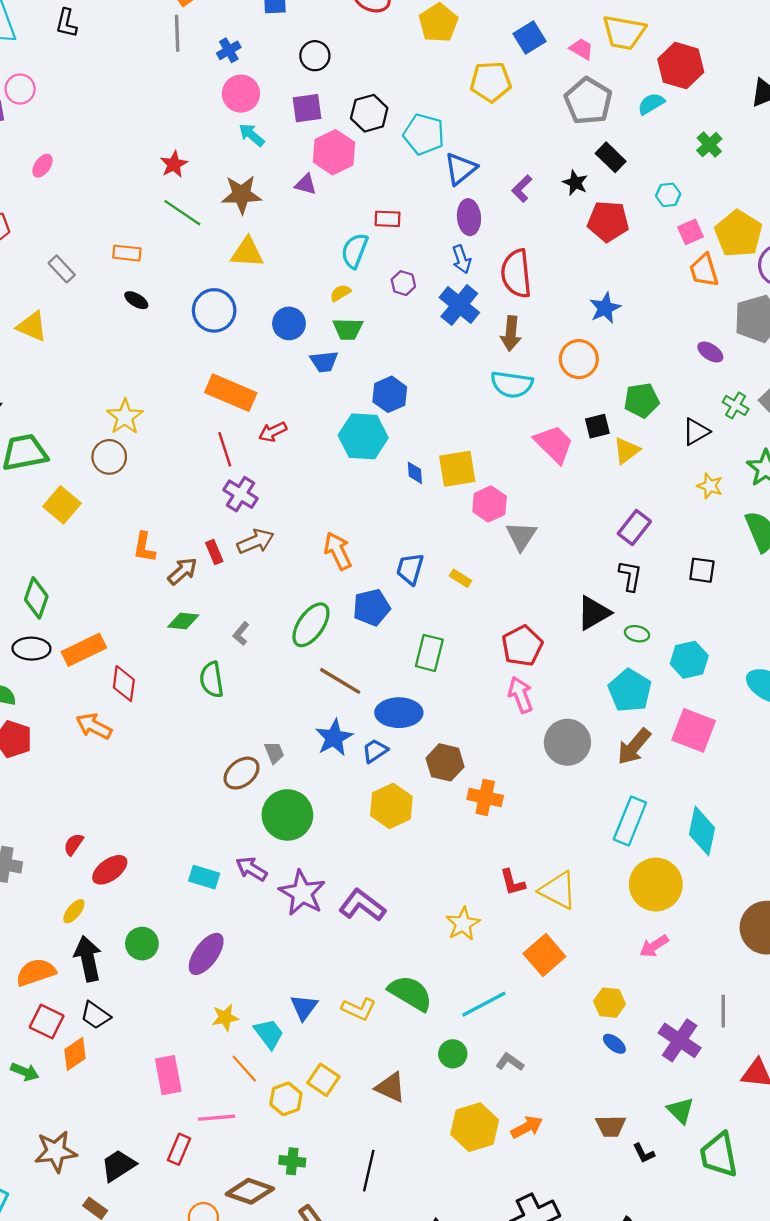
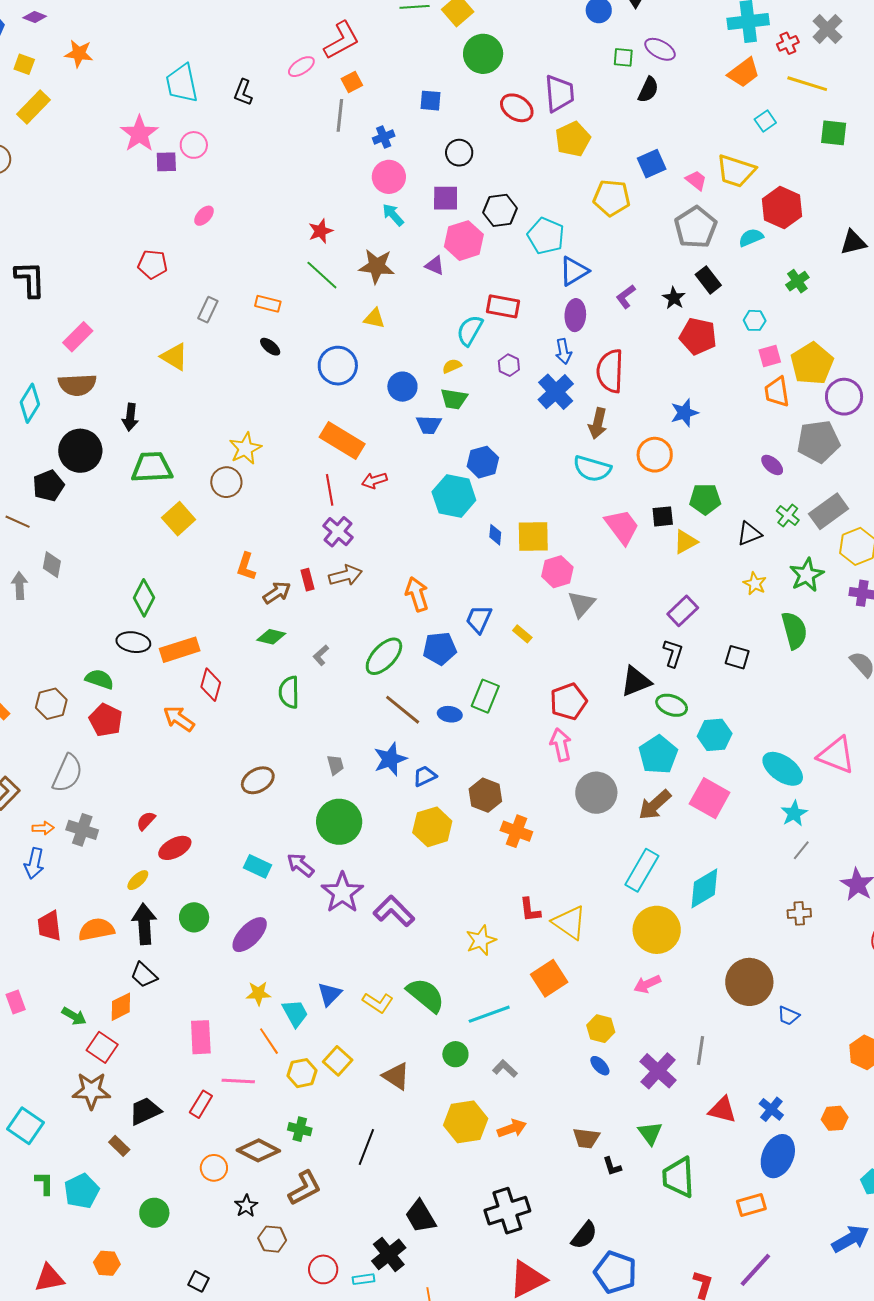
red rectangle: (388, 219) -> (503, 306), size x1.4
yellow triangle: (247, 252) -> (374, 318), size x0.7
gray rectangle: (62, 269) -> (208, 310), turned 60
green ellipse: (637, 634) -> (672, 705), size x1.4
blue ellipse: (399, 713) -> (450, 714), moved, size x0.6
brown ellipse: (242, 773) -> (258, 780), moved
cyan diamond: (702, 831) -> (704, 888), turned 39
red square: (47, 1021) -> (102, 1047), moved

